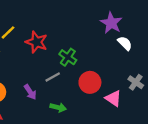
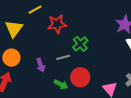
red star: (36, 42) -> (57, 24), turned 30
red circle: (90, 82) -> (80, 77), moved

